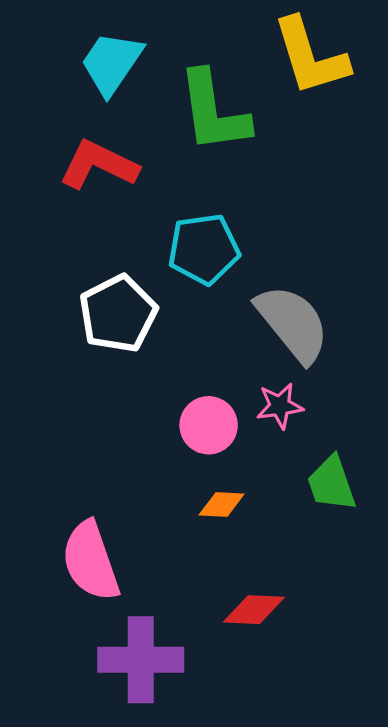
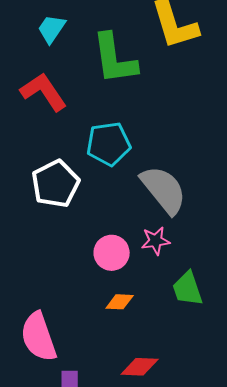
cyan trapezoid: (112, 63) -> (52, 29), size x0.7
red L-shape: (99, 165) -> (44, 92), turned 30

